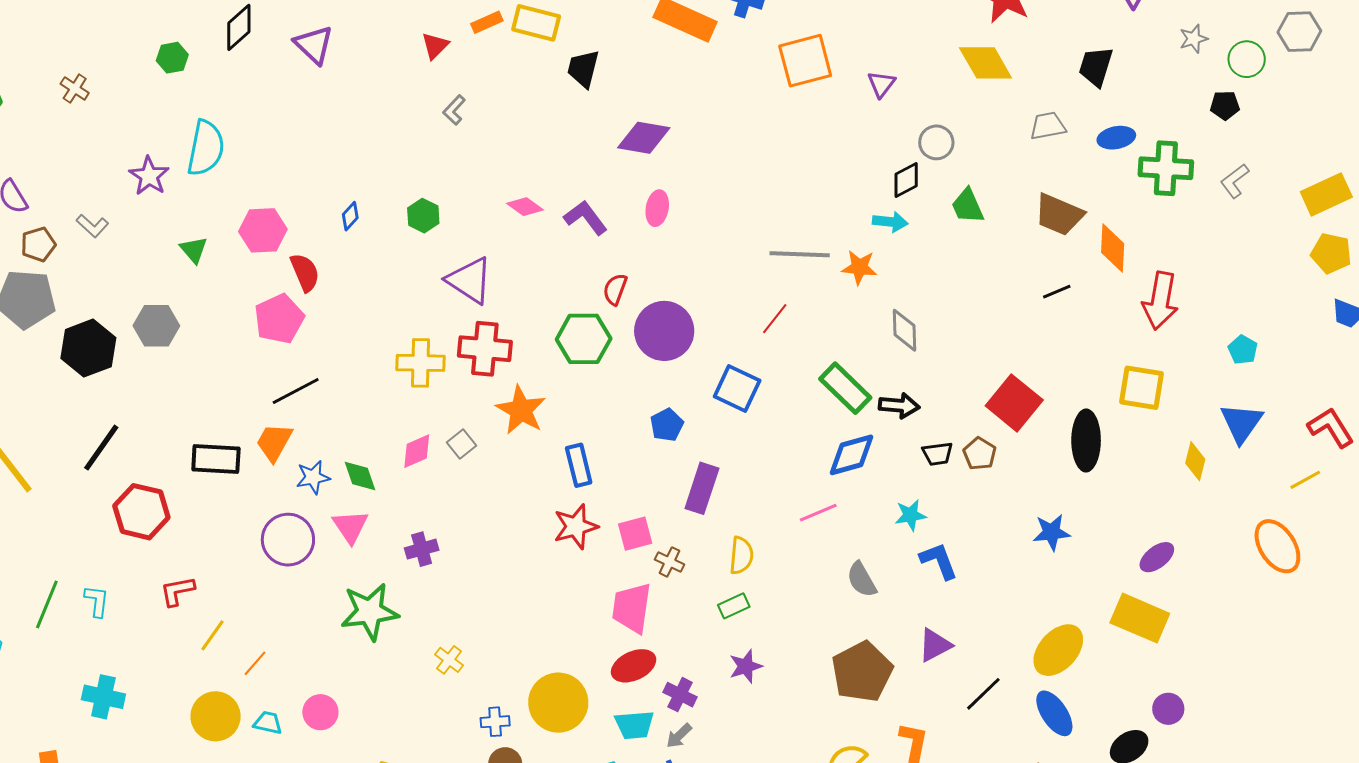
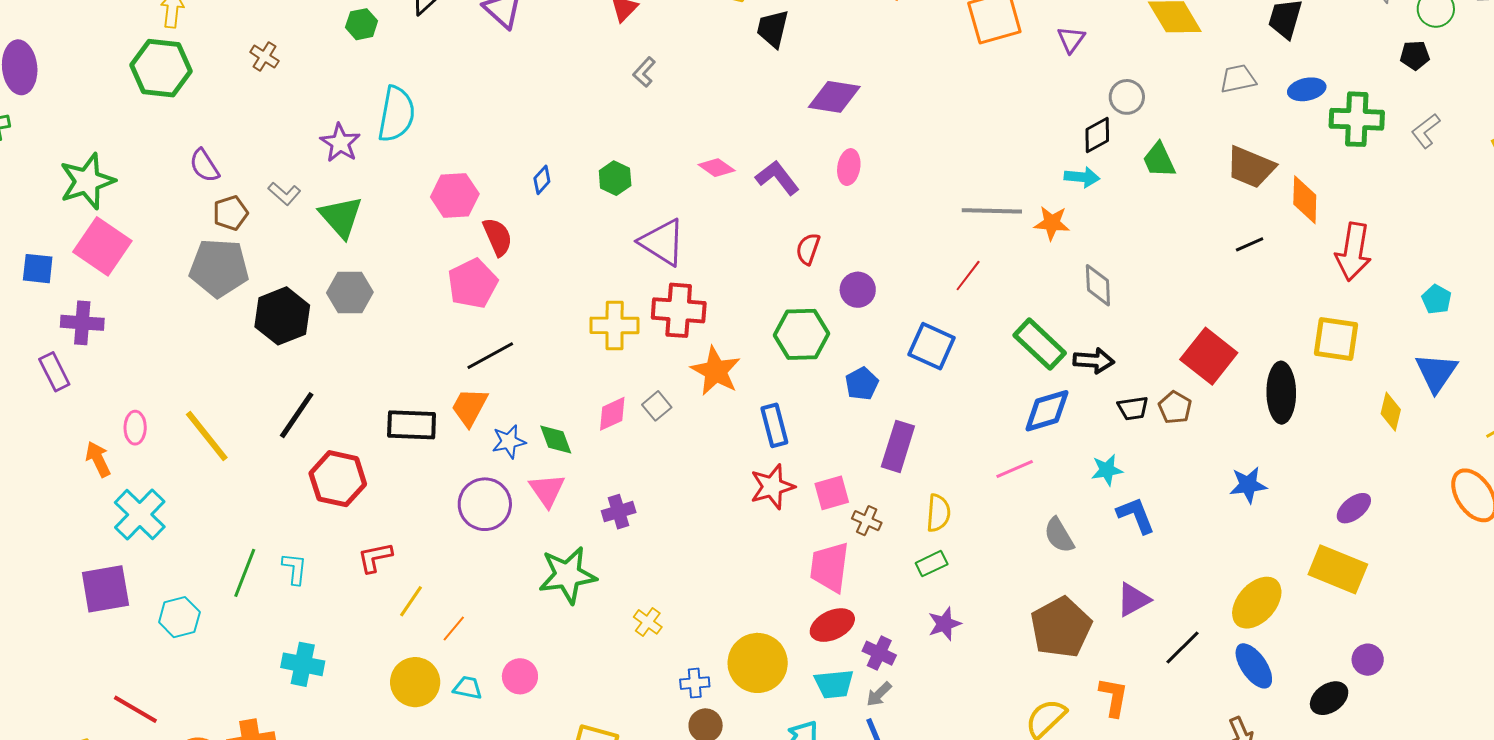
green triangle: (194, 250) -> (341, 217), moved, size x1.6
purple circle: (664, 331) -> (858, 290), size x0.6
green hexagon: (584, 339) -> (801, 334), moved

